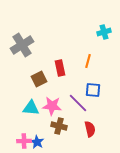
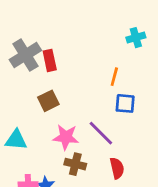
red rectangle: (60, 68) -> (50, 60), moved
blue square: (93, 90) -> (125, 103), moved
cyan triangle: (31, 108) -> (16, 140), moved

